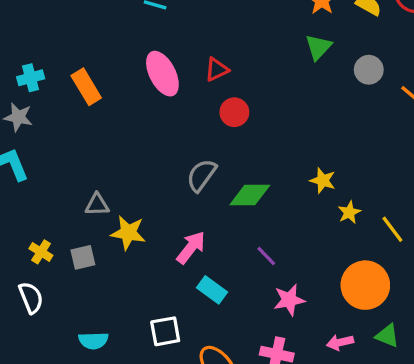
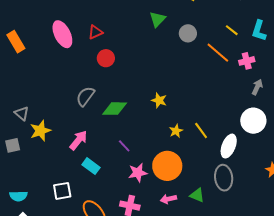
gray triangle: (97, 205) -> (22, 113), turned 42
yellow star: (349, 212) -> (176, 131), moved
yellow star: (128, 233) -> (40, 131), turned -30
orange circle: (365, 285) -> (167, 166), moved

